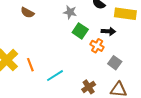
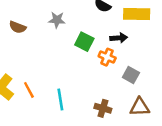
gray star: (70, 12) -> (57, 20), moved
cyan line: (55, 76) -> (60, 100), turned -60
brown cross: (89, 87) -> (103, 108), turned -32

